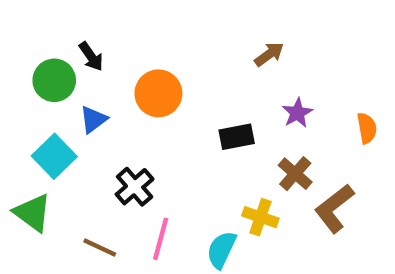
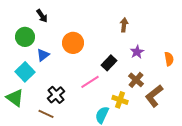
brown arrow: (269, 54) -> (124, 25), turned -48
black arrow: (91, 56) -> (42, 16), moved
black rectangle: (237, 137) -> (109, 63), turned -35
black cross: (135, 187) -> (56, 95), moved
pink line: (161, 239) -> (90, 82), moved, turned 42

